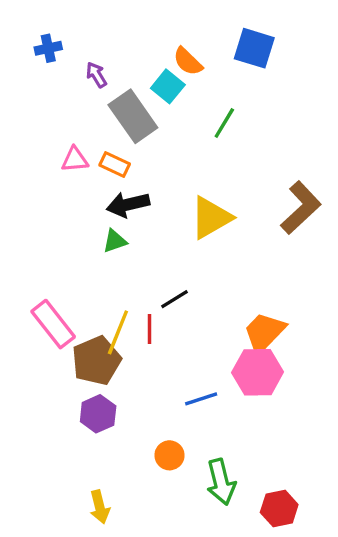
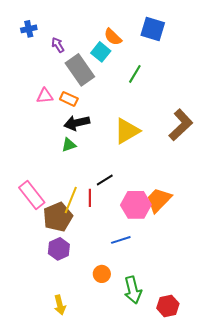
pink hexagon: (258, 372) -> (136, 205), moved

